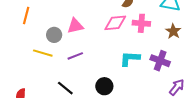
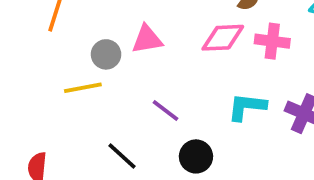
yellow line: (43, 53) -> (83, 88), turned -30
purple line: (75, 56) -> (165, 110), moved, turned 56

